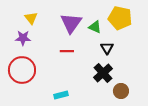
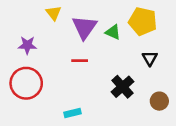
yellow triangle: (31, 18) -> (54, 13), moved
black triangle: (107, 48) -> (150, 58), moved
brown circle: (121, 91) -> (159, 101), moved

